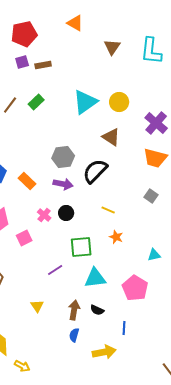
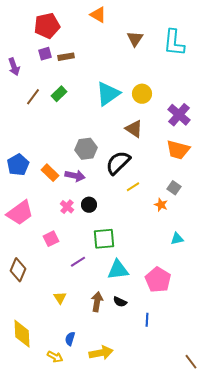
purple arrow: (63, 184) -> (75, 176), moved
yellow line: (108, 210) -> (133, 187), moved, turned -56
orange star: (116, 237) -> (161, 205), moved
pink square: (24, 238) -> (51, 239), moved
cyan triangle: (154, 255) -> (177, 239), moved
blue semicircle: (74, 335) -> (70, 339), moved
yellow arrow: (104, 352) -> (101, 353), moved
yellow arrow: (22, 366) -> (55, 357), moved

